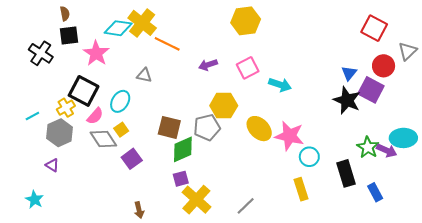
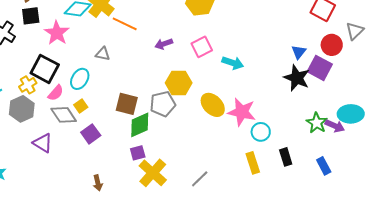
purple triangle: (52, 165) -> (43, 143), moved, size x1.5
black rectangle: (346, 173) -> (286, 157), moved, size x0.7

